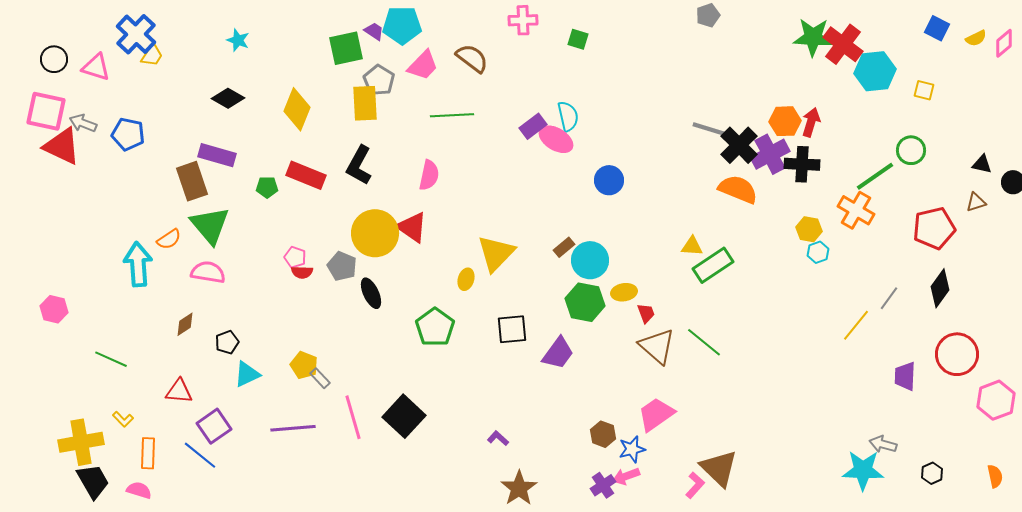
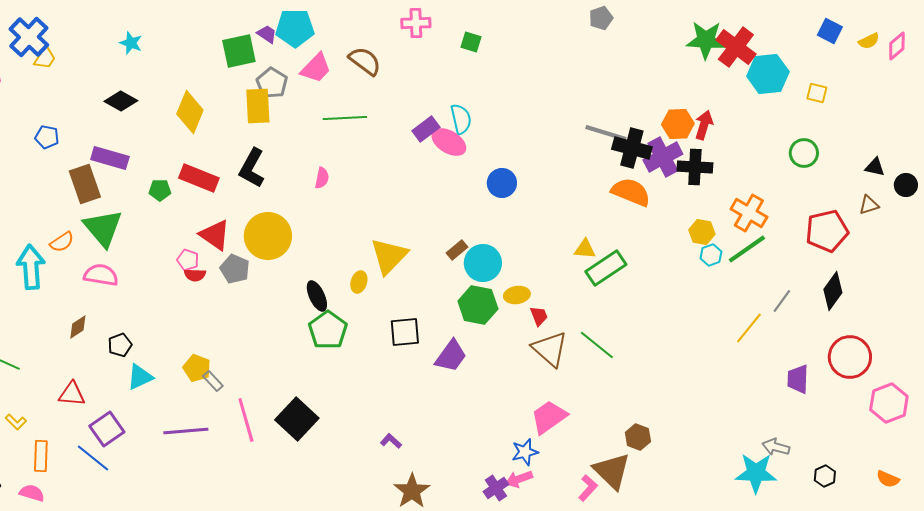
blue pentagon: (128, 134) -> (47, 137), moved, size x0.7
black cross: (739, 145) -> (632, 148), turned -30
pink semicircle: (429, 175) -> (322, 178), size x0.7
green line: (875, 176) -> (747, 249), moved
red triangle: (412, 227) -> (215, 235), moved
black ellipse: (371, 293) -> (317, 296), moved
brown hexagon: (603, 434) -> (638, 437), moved
orange semicircle: (995, 476) -> (888, 479), turned 125

